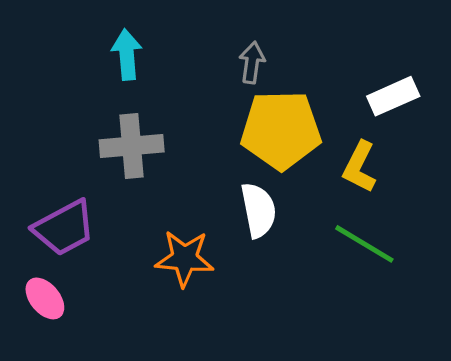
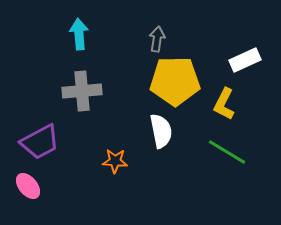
orange star: (185, 258) -> (115, 161), size x0.7

